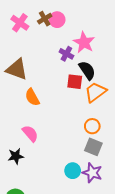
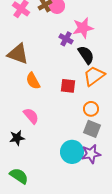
pink star: (84, 42) -> (83, 28), turned 30
red square: (75, 82) -> (68, 86), moved
cyan circle: (73, 171) -> (72, 152), size x1.5
purple star: (92, 173) -> (91, 154), turned -30

